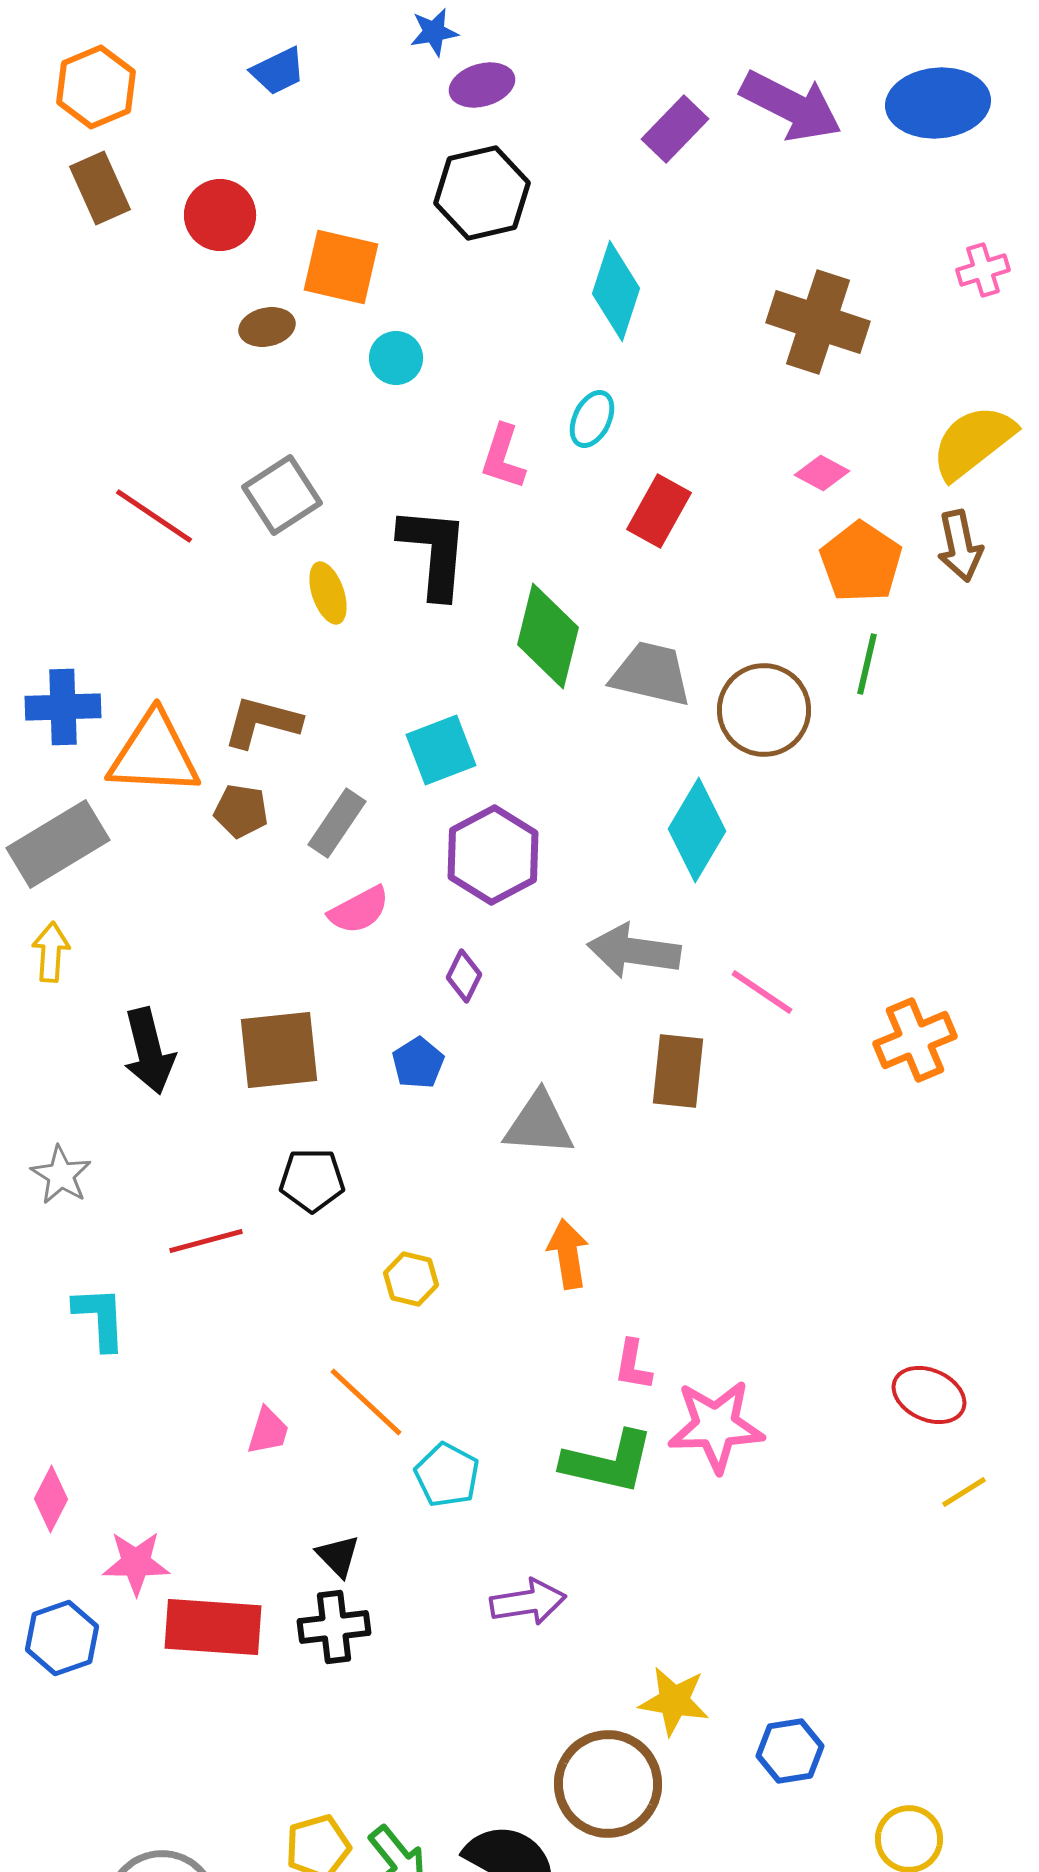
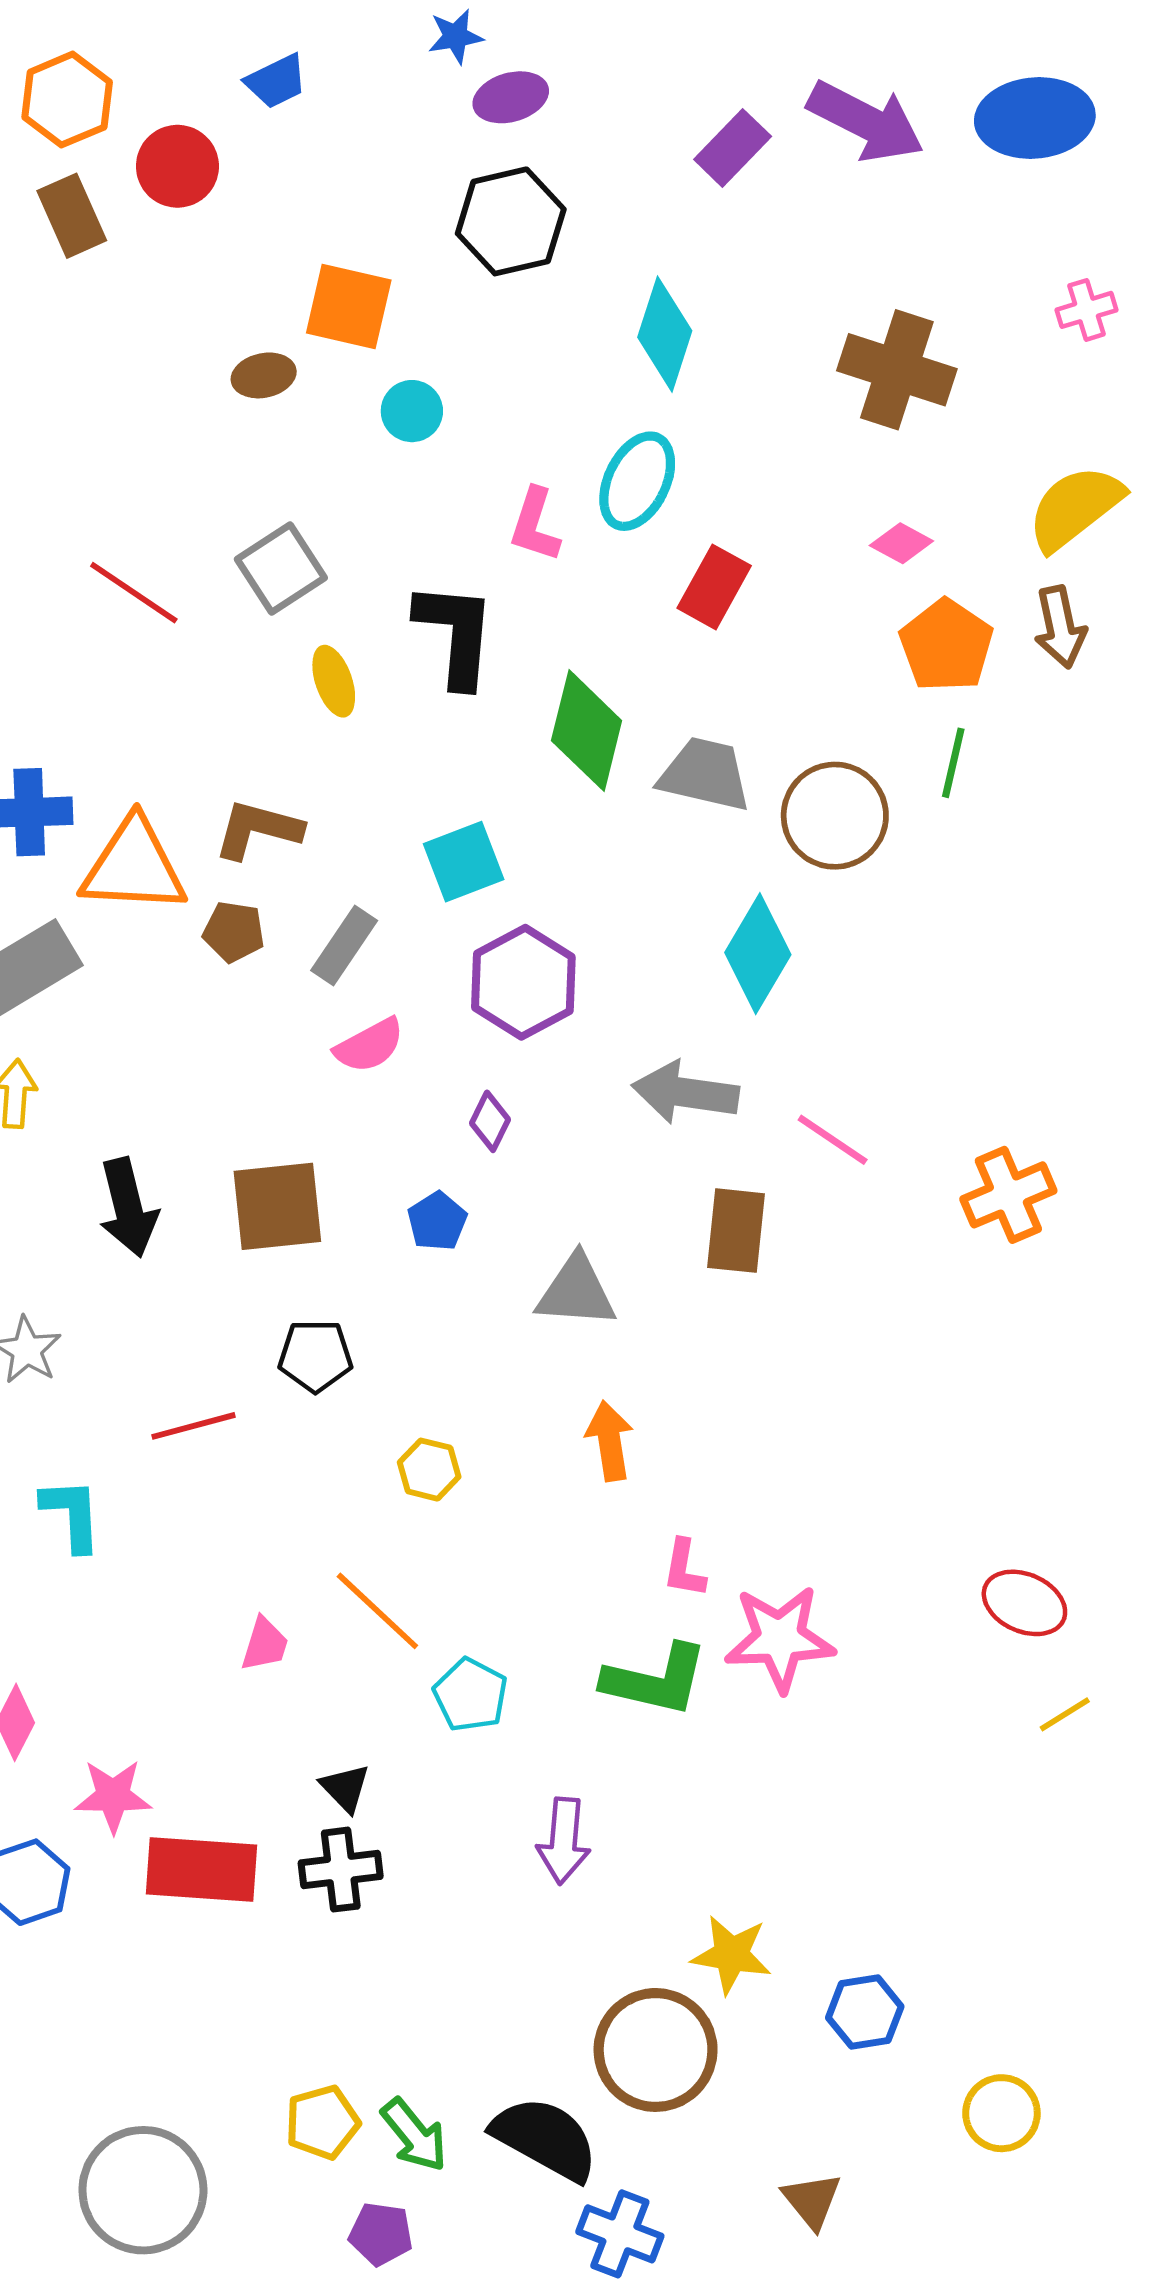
red circle: (220, 215) -> (177, 166), moved
cyan ellipse: (592, 419) -> (637, 481), size x1.5
purple arrow: (528, 1602) -> (564, 1841), turned 104

